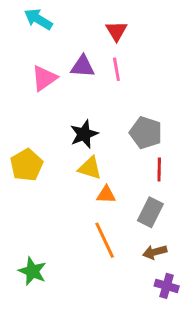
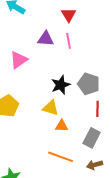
pink triangle: (44, 78) -> (19, 60), moved
black star: (84, 134) -> (61, 85), moved
orange line: (105, 240) -> (61, 157), turned -45

